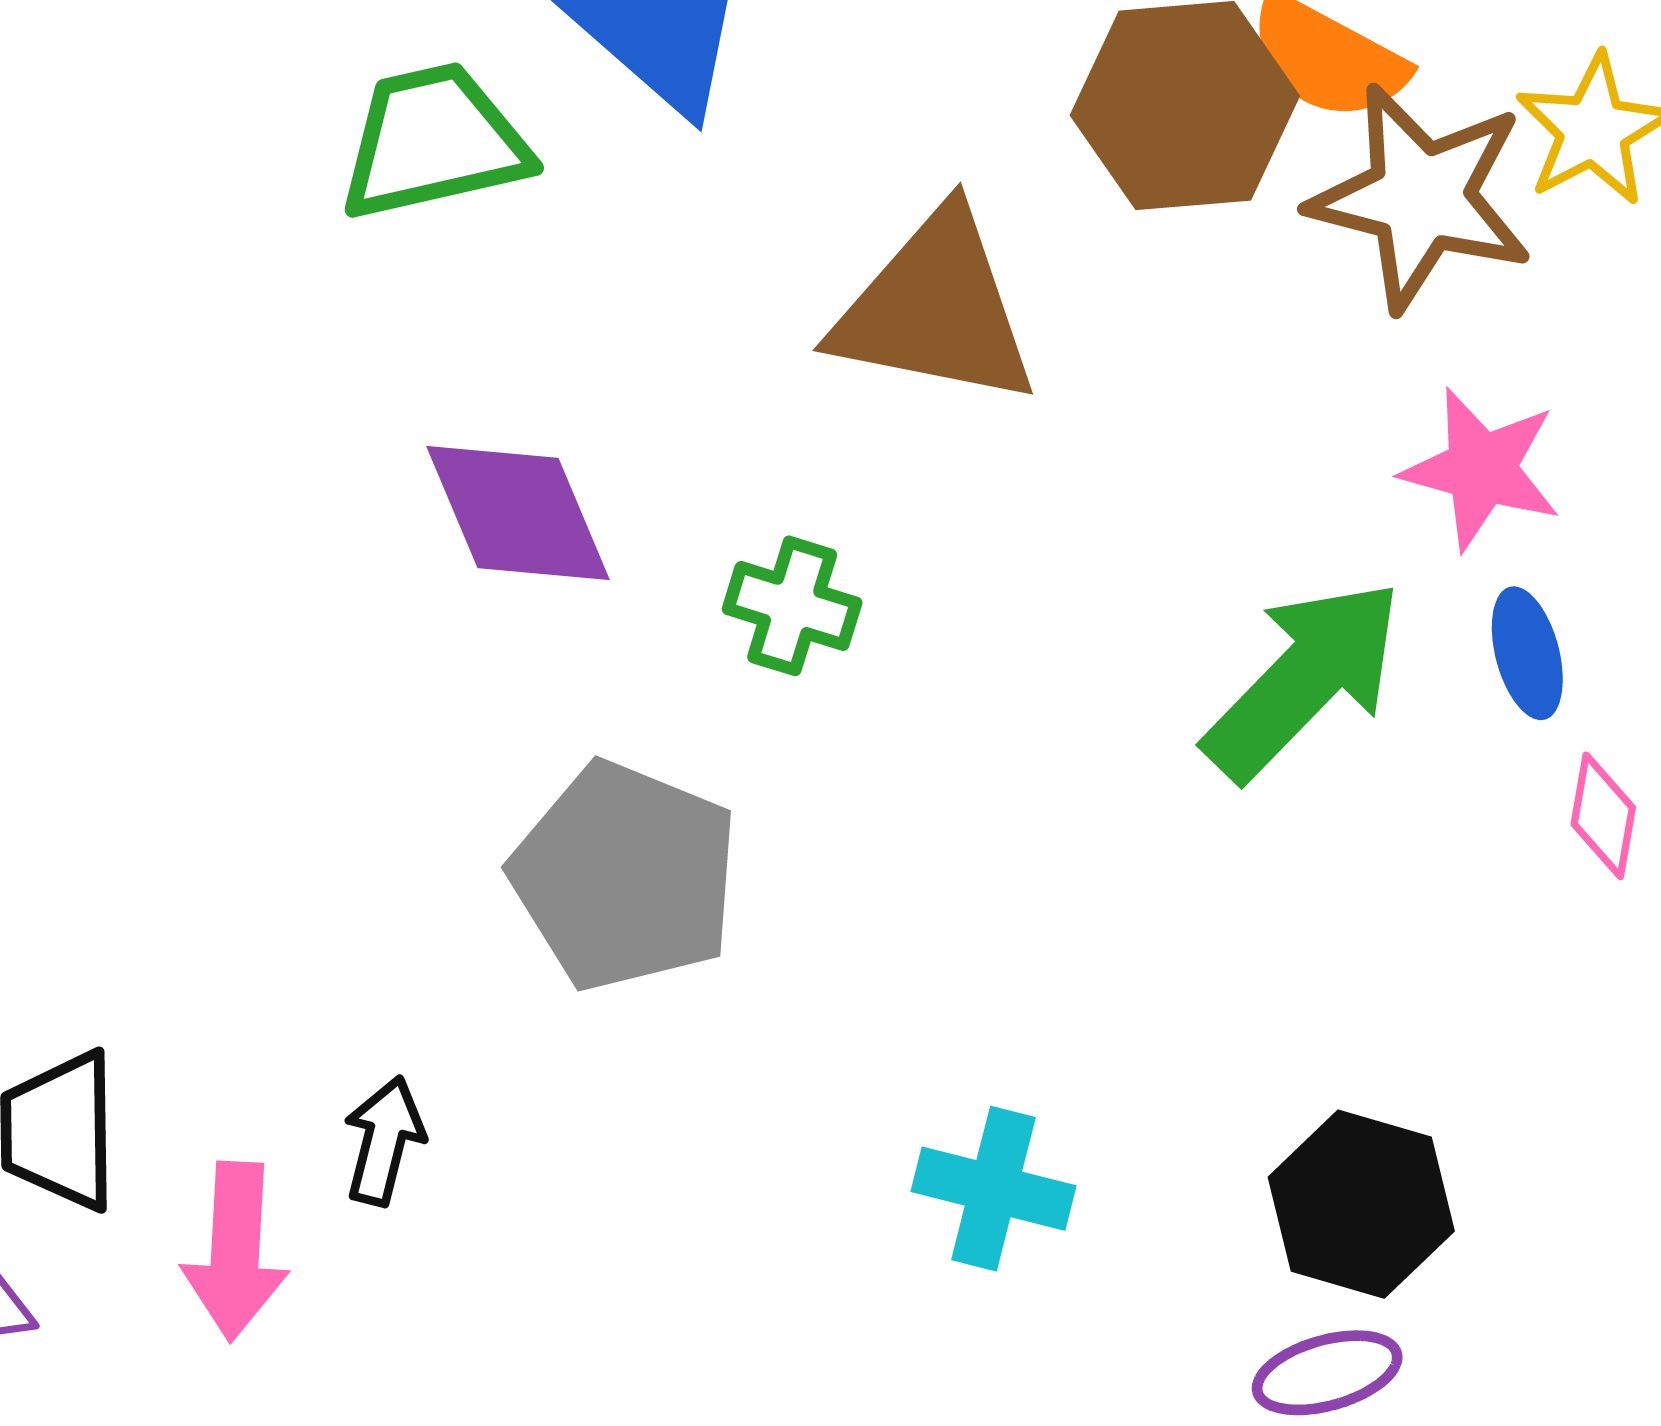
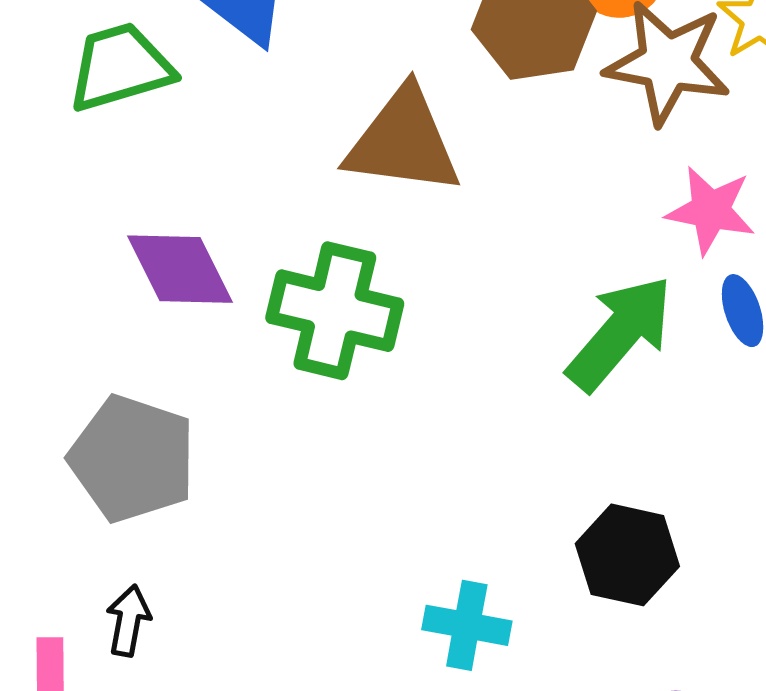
green cross: (792, 606) -> (335, 311), size x1.8
gray pentagon: (625, 876) -> (132, 459), moved
black hexagon: (1361, 1204) -> (627, 555), moved

